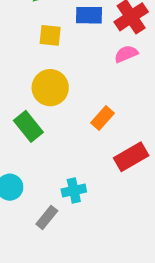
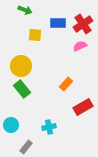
yellow circle: (50, 88) -> (21, 66), moved
gray rectangle: (47, 217) -> (26, 147), moved

